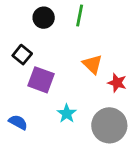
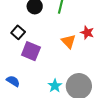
red star: (117, 83) -> (87, 33), moved
cyan star: (67, 114) -> (55, 86), moved

